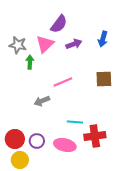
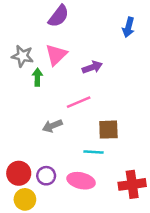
purple semicircle: (59, 24) -> (59, 16), moved
blue arrow: (103, 39) -> (128, 27), moved
purple arrow: (74, 44) -> (92, 67), moved
brown square: (104, 79) -> (108, 130), moved
red cross: (95, 136) -> (132, 184), moved

